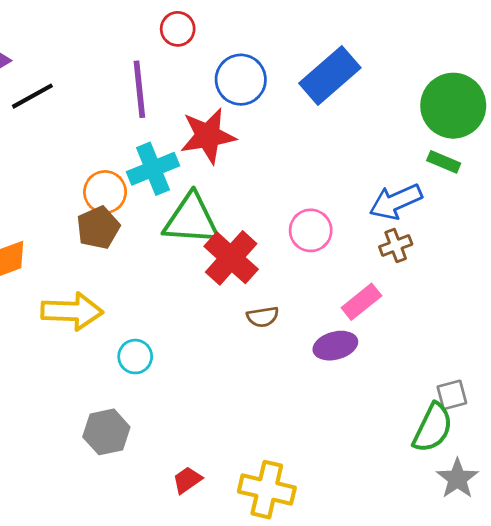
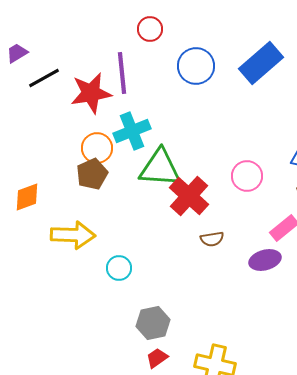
red star: (208, 136) -> (91, 93), moved
gray hexagon: (106, 432) -> (153, 323), moved

